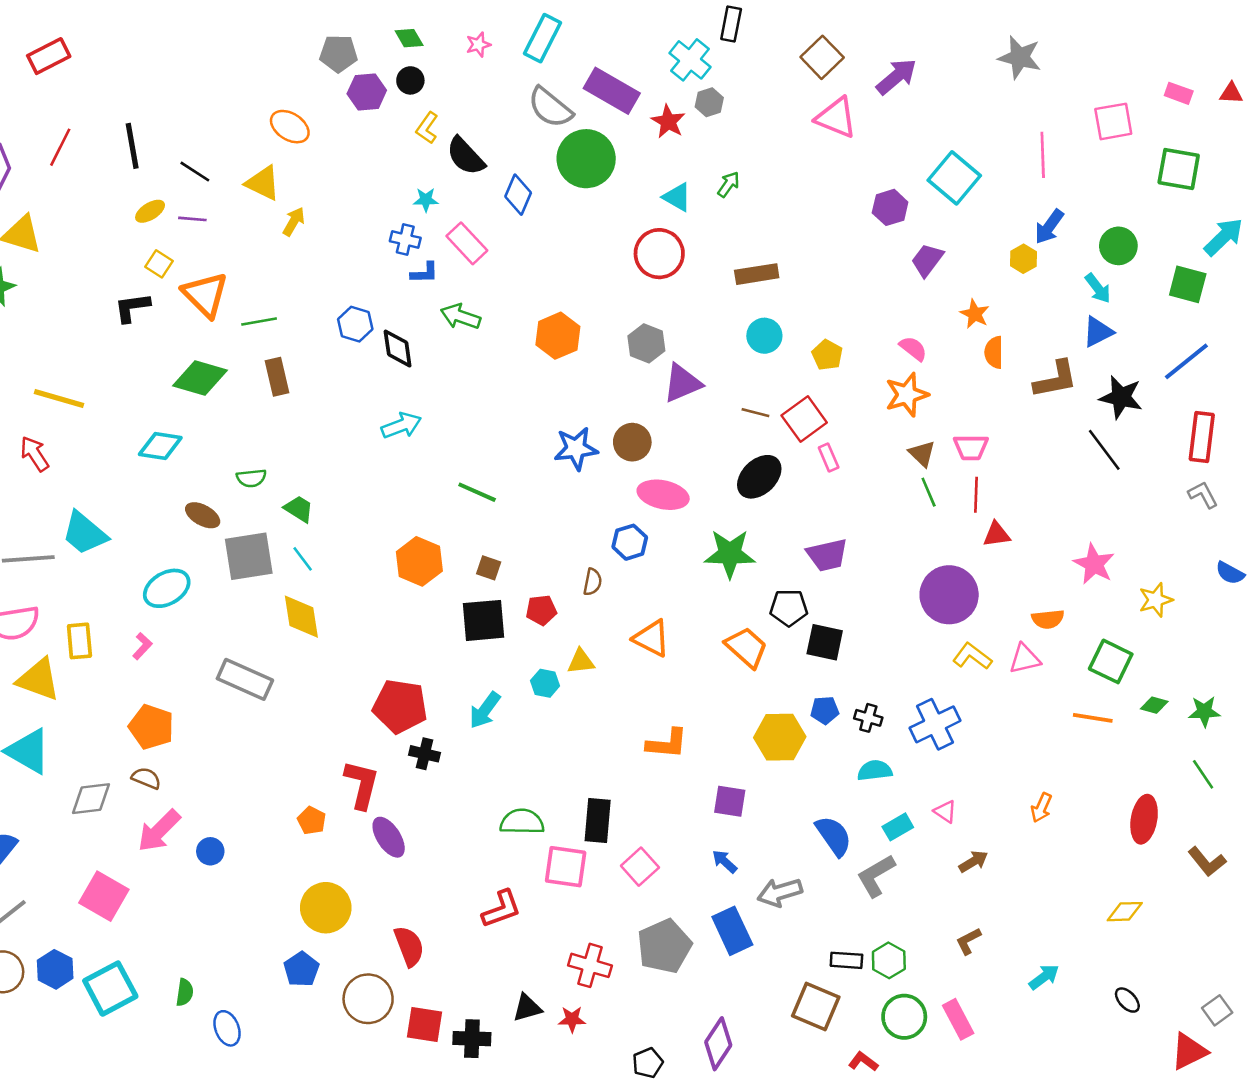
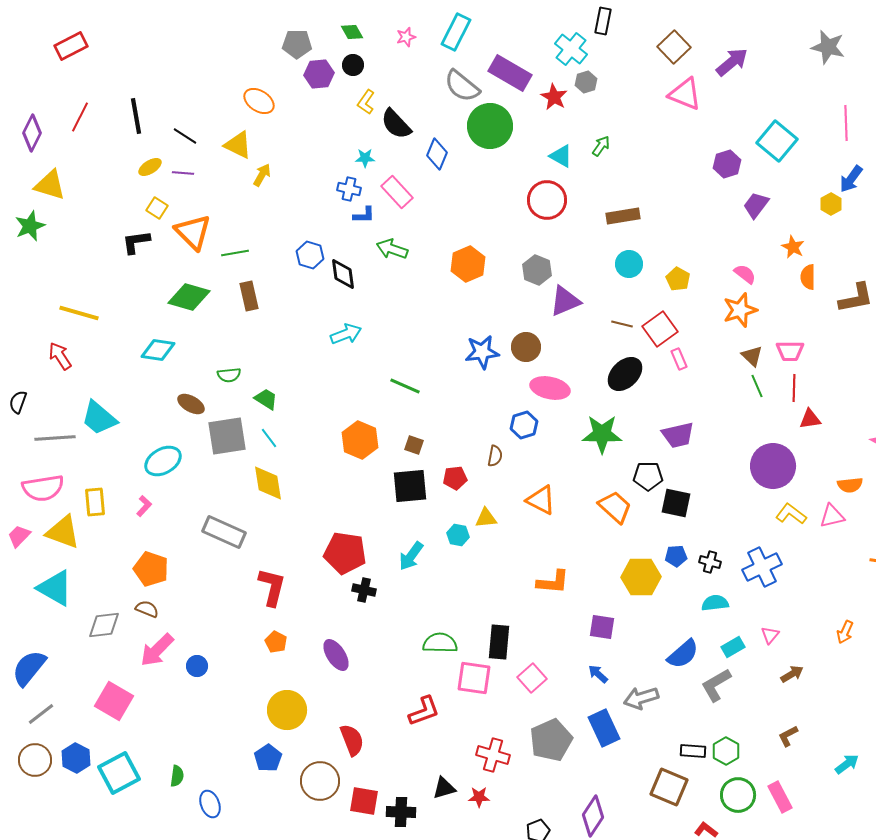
red L-shape: (362, 785) -> (272, 587), moved
pink triangle: (945, 812) -> (770, 635), turned 36
blue semicircle: (834, 836) -> (683, 654), turned 84

